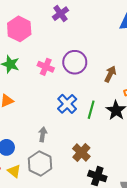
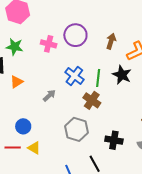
gray arrow: (43, 134) -> (49, 95), moved, turned 48
brown cross: (81, 152) -> (92, 100), moved
gray hexagon: (40, 164) -> (77, 129), moved

